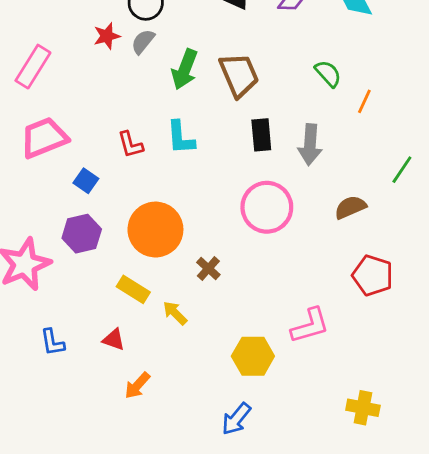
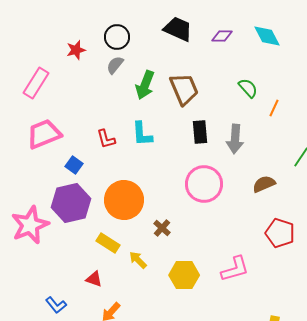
red star: (107, 36) -> (76, 50), moved
purple hexagon: (82, 234) -> (71, 203), size x1.4
blue L-shape: (52, 342) -> (56, 305), moved, turned -30
yellow hexagon: (253, 356) -> (184, 275), moved

